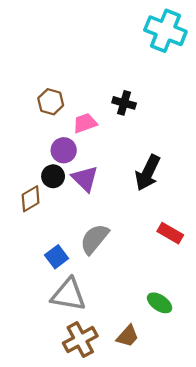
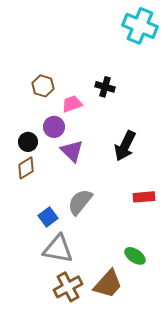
black circle: (53, 176) -> (28, 142), moved
red rectangle: (170, 233) -> (144, 197), turned -35
brown trapezoid: (128, 336) -> (108, 284), size x1.5

